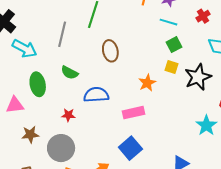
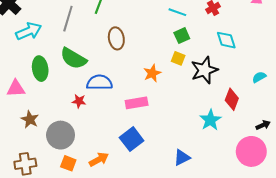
cyan arrow: (25, 49) -> (29, 31), turned -55
green semicircle: (70, 73) -> (73, 58), size x1.5
red star: (68, 115) -> (79, 101), moved
brown star: (30, 134) -> (30, 119), turned 30

